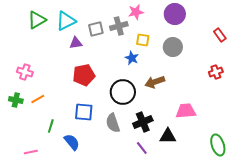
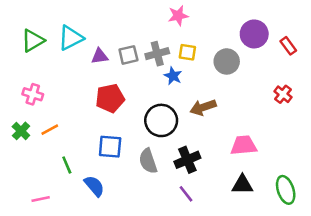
purple circle: (175, 14) -> (254, 34), moved
green triangle: (37, 20) -> (33, 41), moved
cyan triangle: (66, 21) -> (71, 38), moved
gray cross: (119, 26) -> (157, 54), moved
gray square: (96, 29) -> (128, 55), moved
red cross: (216, 72) -> (283, 94), turned -32
green cross: (16, 100) -> (21, 131), turned 32
green line: (51, 126) -> (67, 165), turned -40
black triangle: (168, 136) -> (242, 185), moved

